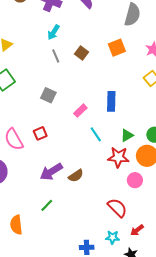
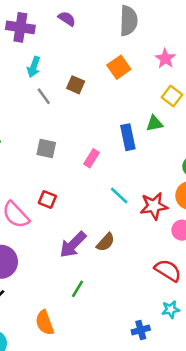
red square: (40, 133) -> (47, 199), turned -32
cyan line: (96, 134) -> (119, 195), moved
green triangle: (127, 135) -> (154, 123), moved, turned 32

